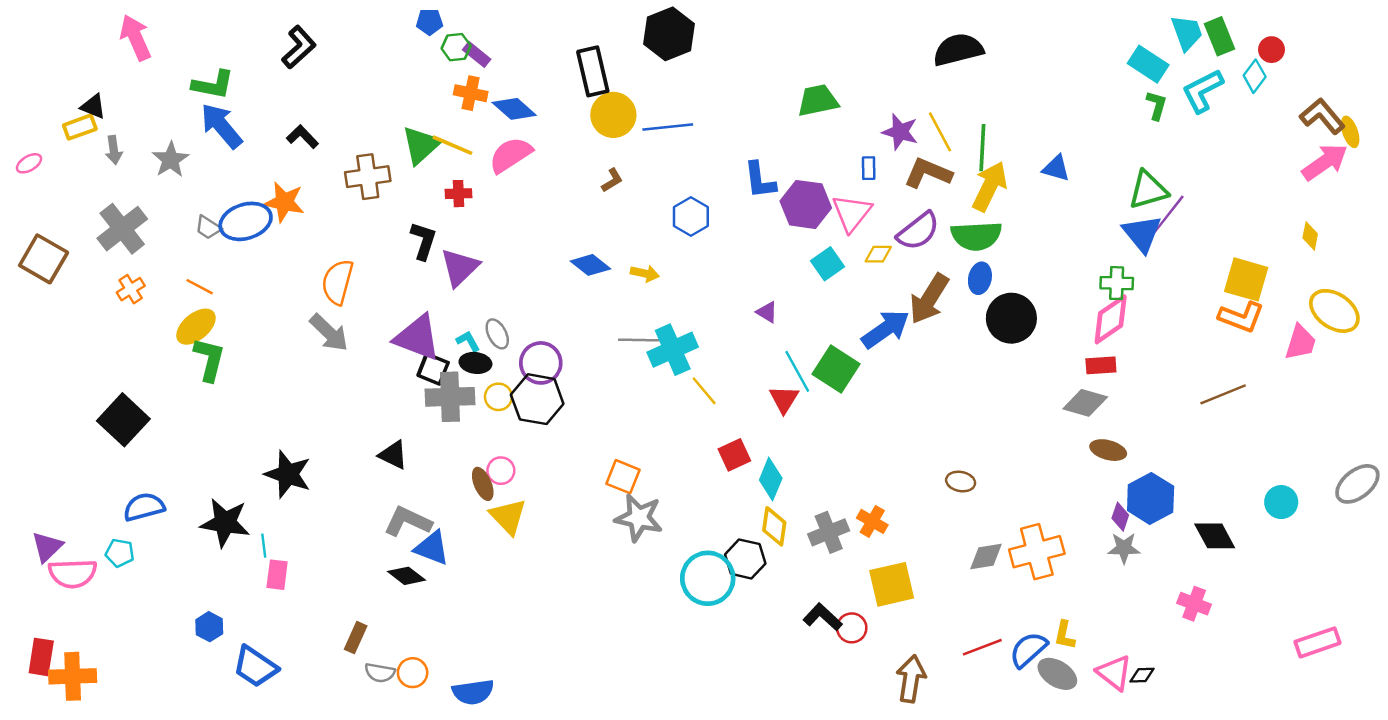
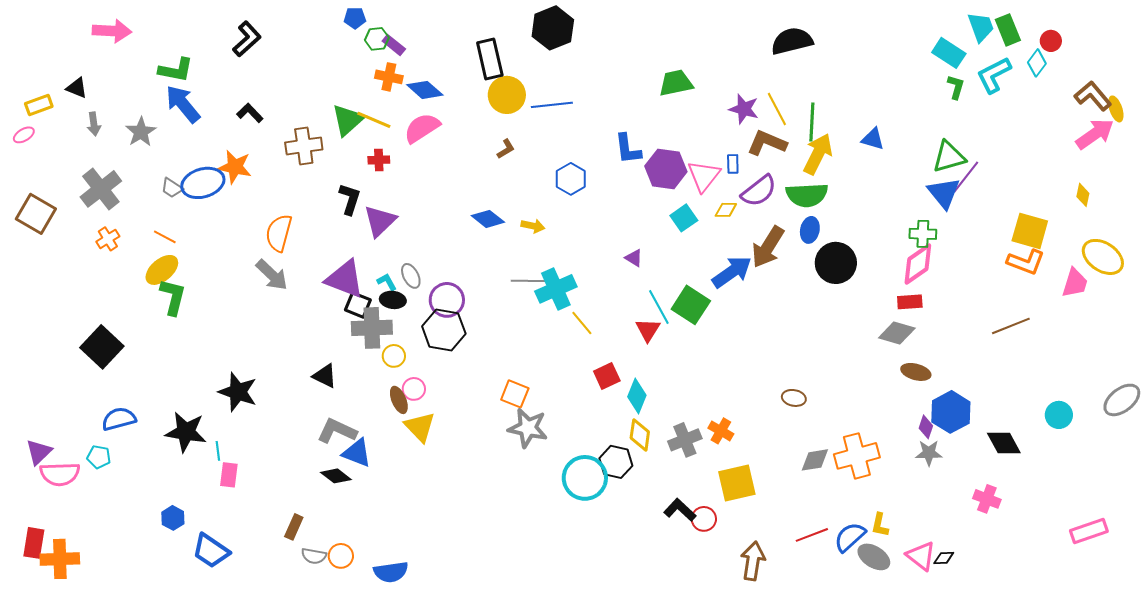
pink arrow: (135, 38) -> (112, 31), turned 117
yellow rectangle: (80, 127) -> (39, 105), moved
blue rectangle: (869, 168) -> (733, 164), moved
yellow circle: (498, 397) -> (394, 356), moved

